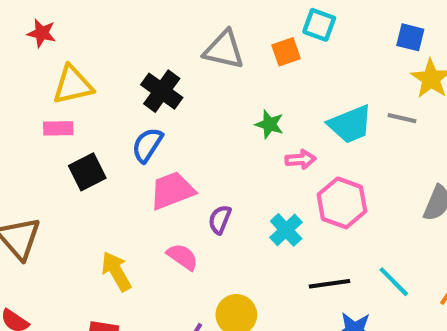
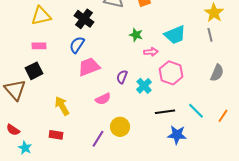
gray line: (402, 118) -> (210, 35), moved, turned 64
pink rectangle: (58, 128) -> (39, 46), moved
black square: (87, 172) -> (34, 71), moved
purple semicircle: (220, 220) -> (122, 77), moved
pink semicircle: (182, 257) -> (103, 99), moved, turned 119

